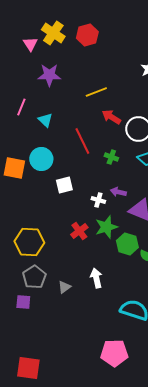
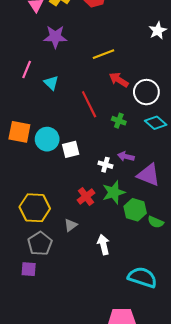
cyan circle: (41, 159) -> (47, 139), moved
gray triangle: (64, 287) -> (71, 225), moved

